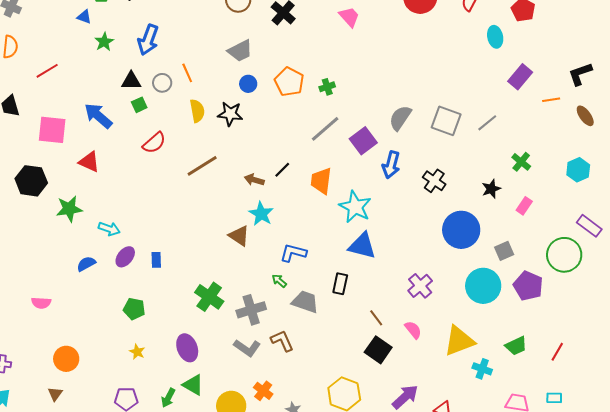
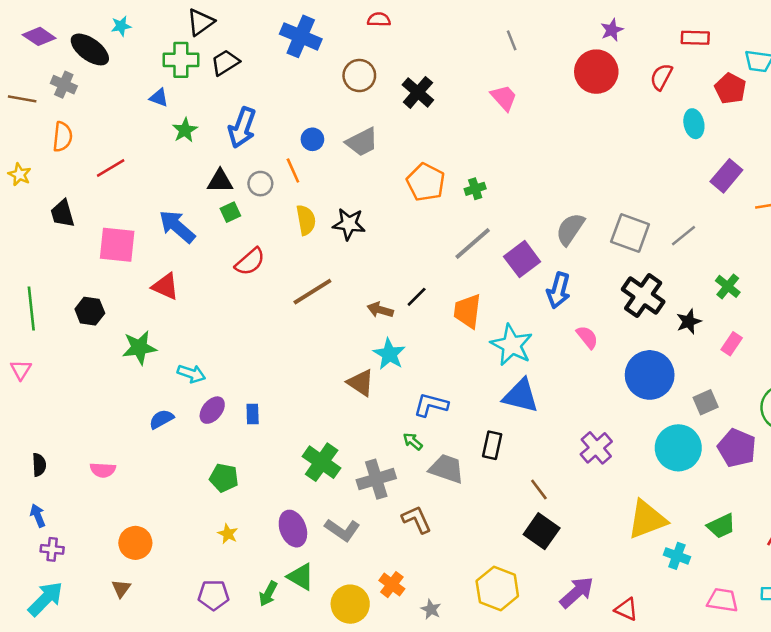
blue circle: (248, 84) -> (312, 139), moved
black hexagon: (31, 181) -> (90, 311), size x0.7
black cross: (434, 181) -> (643, 296), moved, size x1.4
pink semicircle: (413, 330) -> (587, 337), moved
gray L-shape: (247, 348) -> (342, 530), moved

